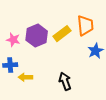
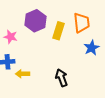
yellow rectangle: (62, 34) -> (59, 31), turned -36
purple hexagon: (37, 36) -> (36, 21), moved

